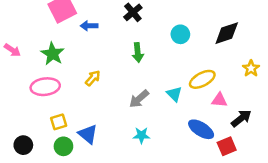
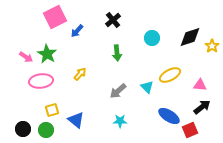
blue arrow: (89, 26) -> (77, 31), turned -48
pink arrow: (12, 50) -> (26, 57), moved
yellow star: (251, 68) -> (212, 46), moved
pink triangle: (219, 100) -> (200, 85), moved
green circle: (63, 146) -> (46, 130), moved

